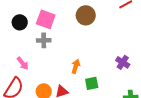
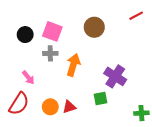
purple cross: (123, 62) -> (115, 76), moved, size x1.5
orange arrow: (76, 66) -> (73, 65), moved, size x1.5

